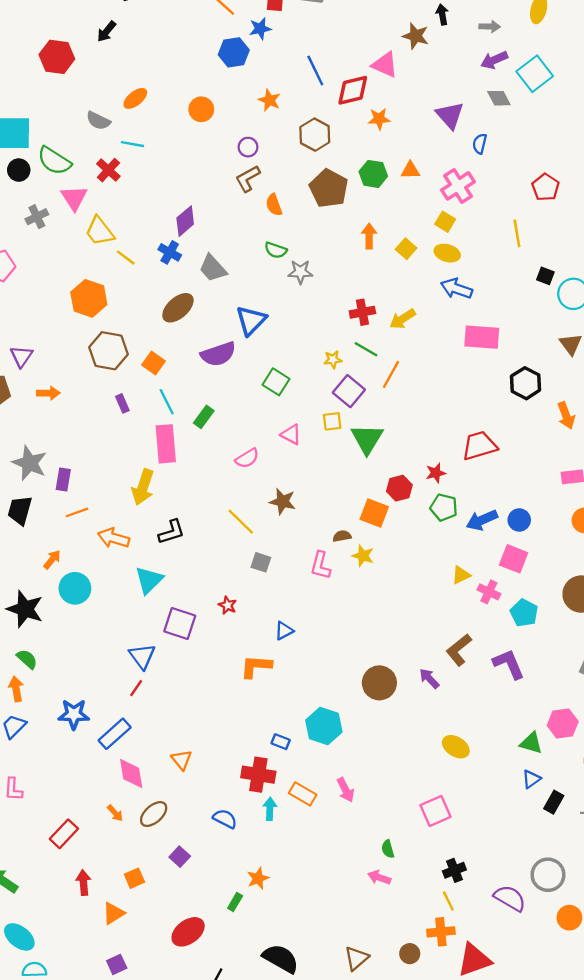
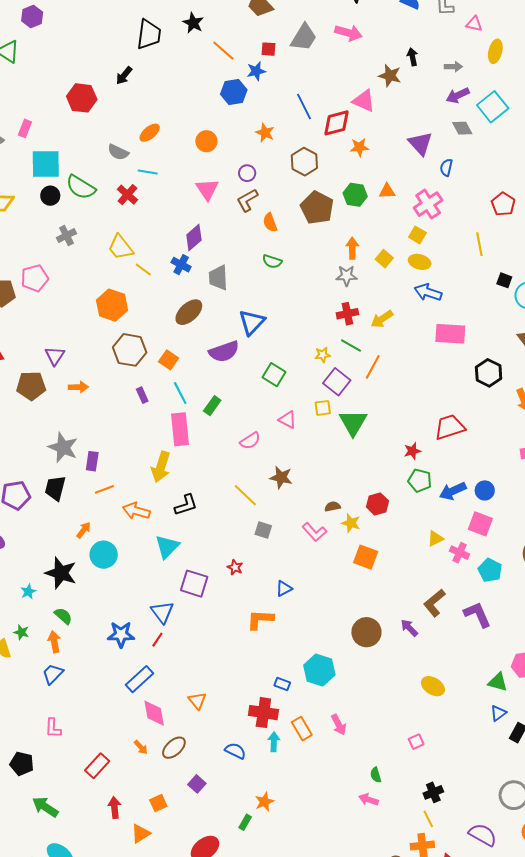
pink triangle: (74, 198) -> (207, 189), moved
gray trapezoid: (213, 268) -> (218, 278), turned 40
gray star: (300, 272) -> (346, 276), moved
red hexagon: (399, 488) -> (377, 504), moved
orange square: (374, 513) -> (366, 557), moved
pink L-shape: (321, 565) -> (314, 532), turned -55
blue star: (74, 714) -> (121, 634), moved
orange rectangle: (303, 794) -> (302, 729), turned 30
pink square: (435, 811) -> (416, 742), size x0.6
purple semicircle: (510, 898) -> (483, 835), moved

